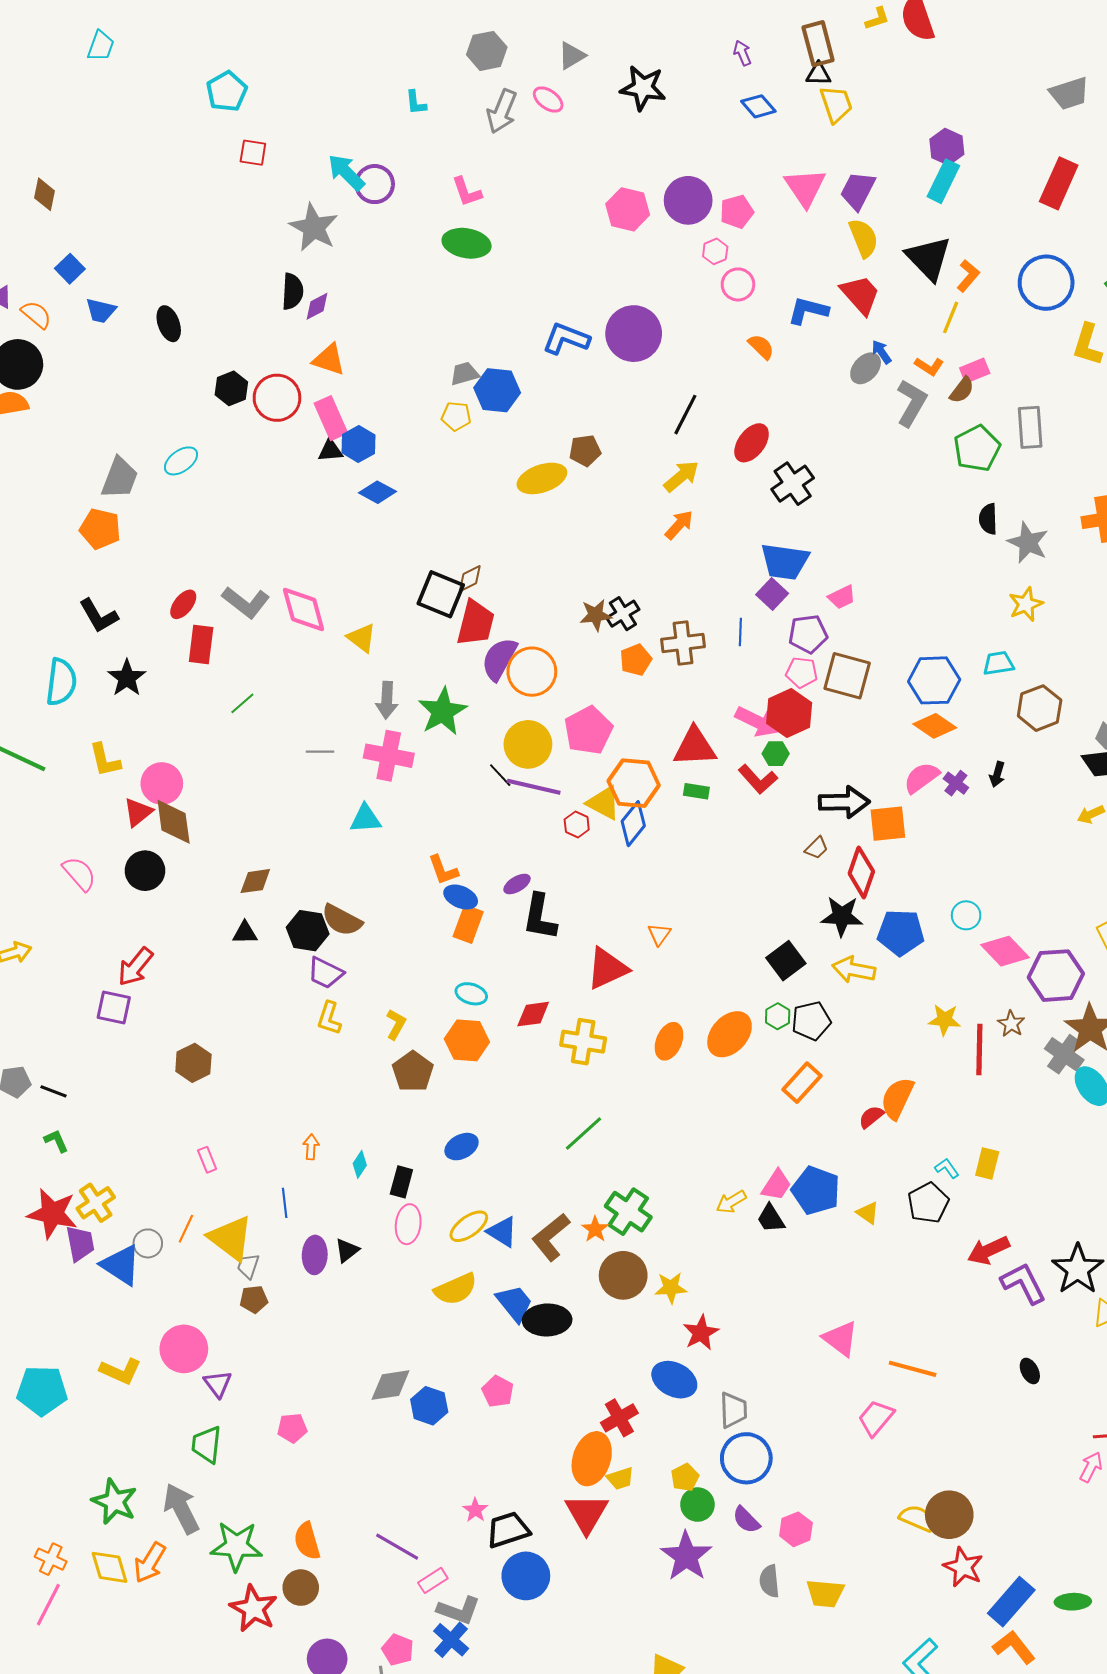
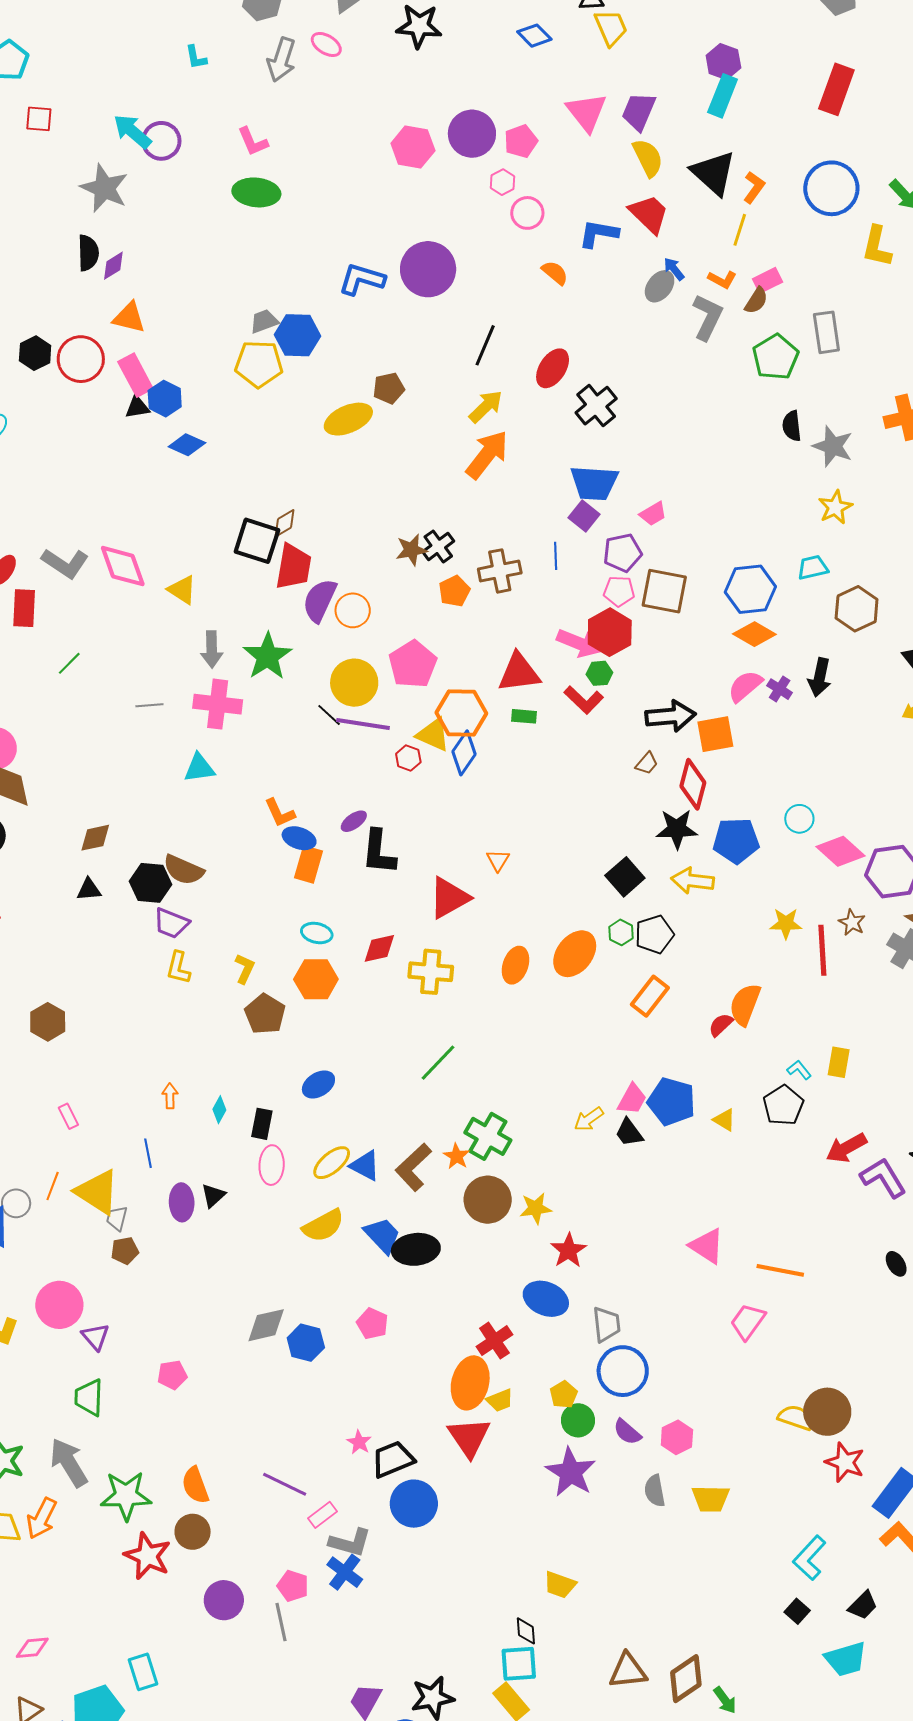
yellow pentagon: (456, 416) -> (259, 364), size x1.6
orange arrow: (679, 525) -> (487, 455), size x1.6
orange circle: (532, 672) -> (353, 610), size x0.7
black arrow: (997, 774) -> (820, 677), size x1.5

